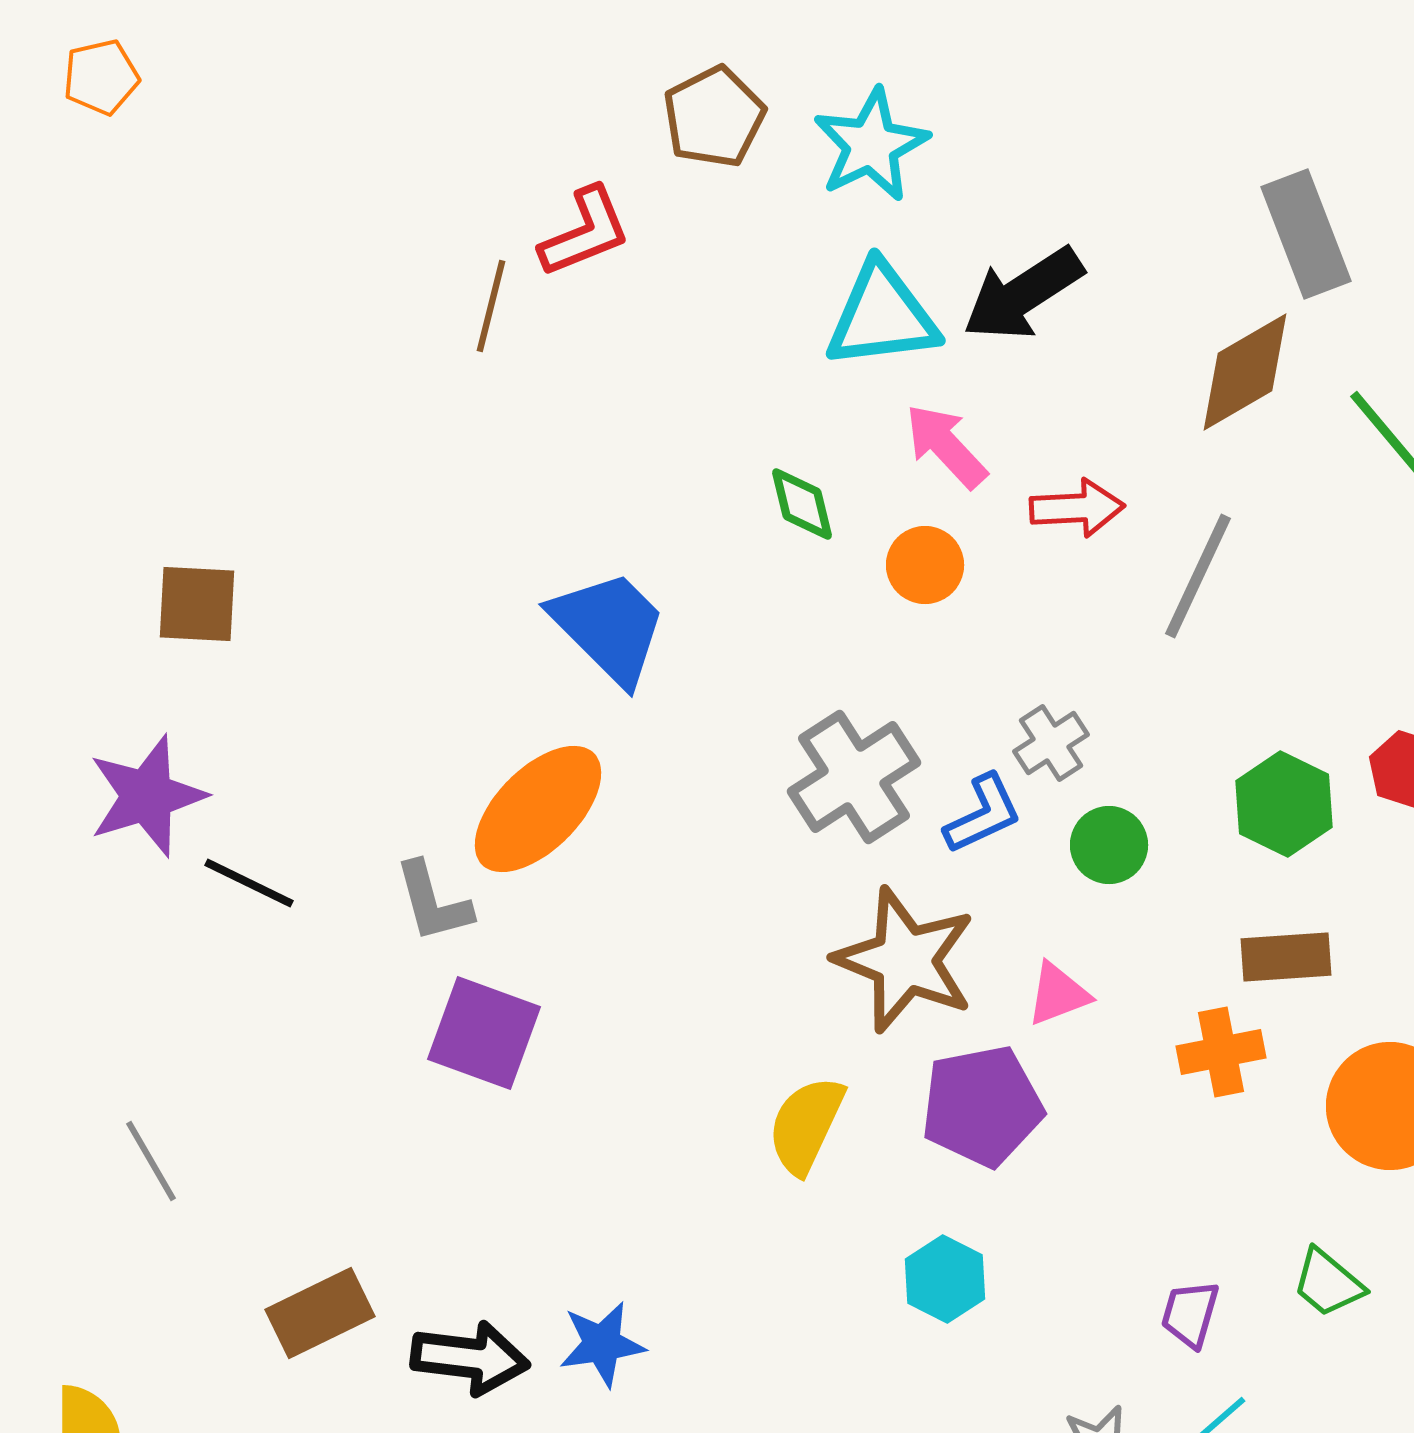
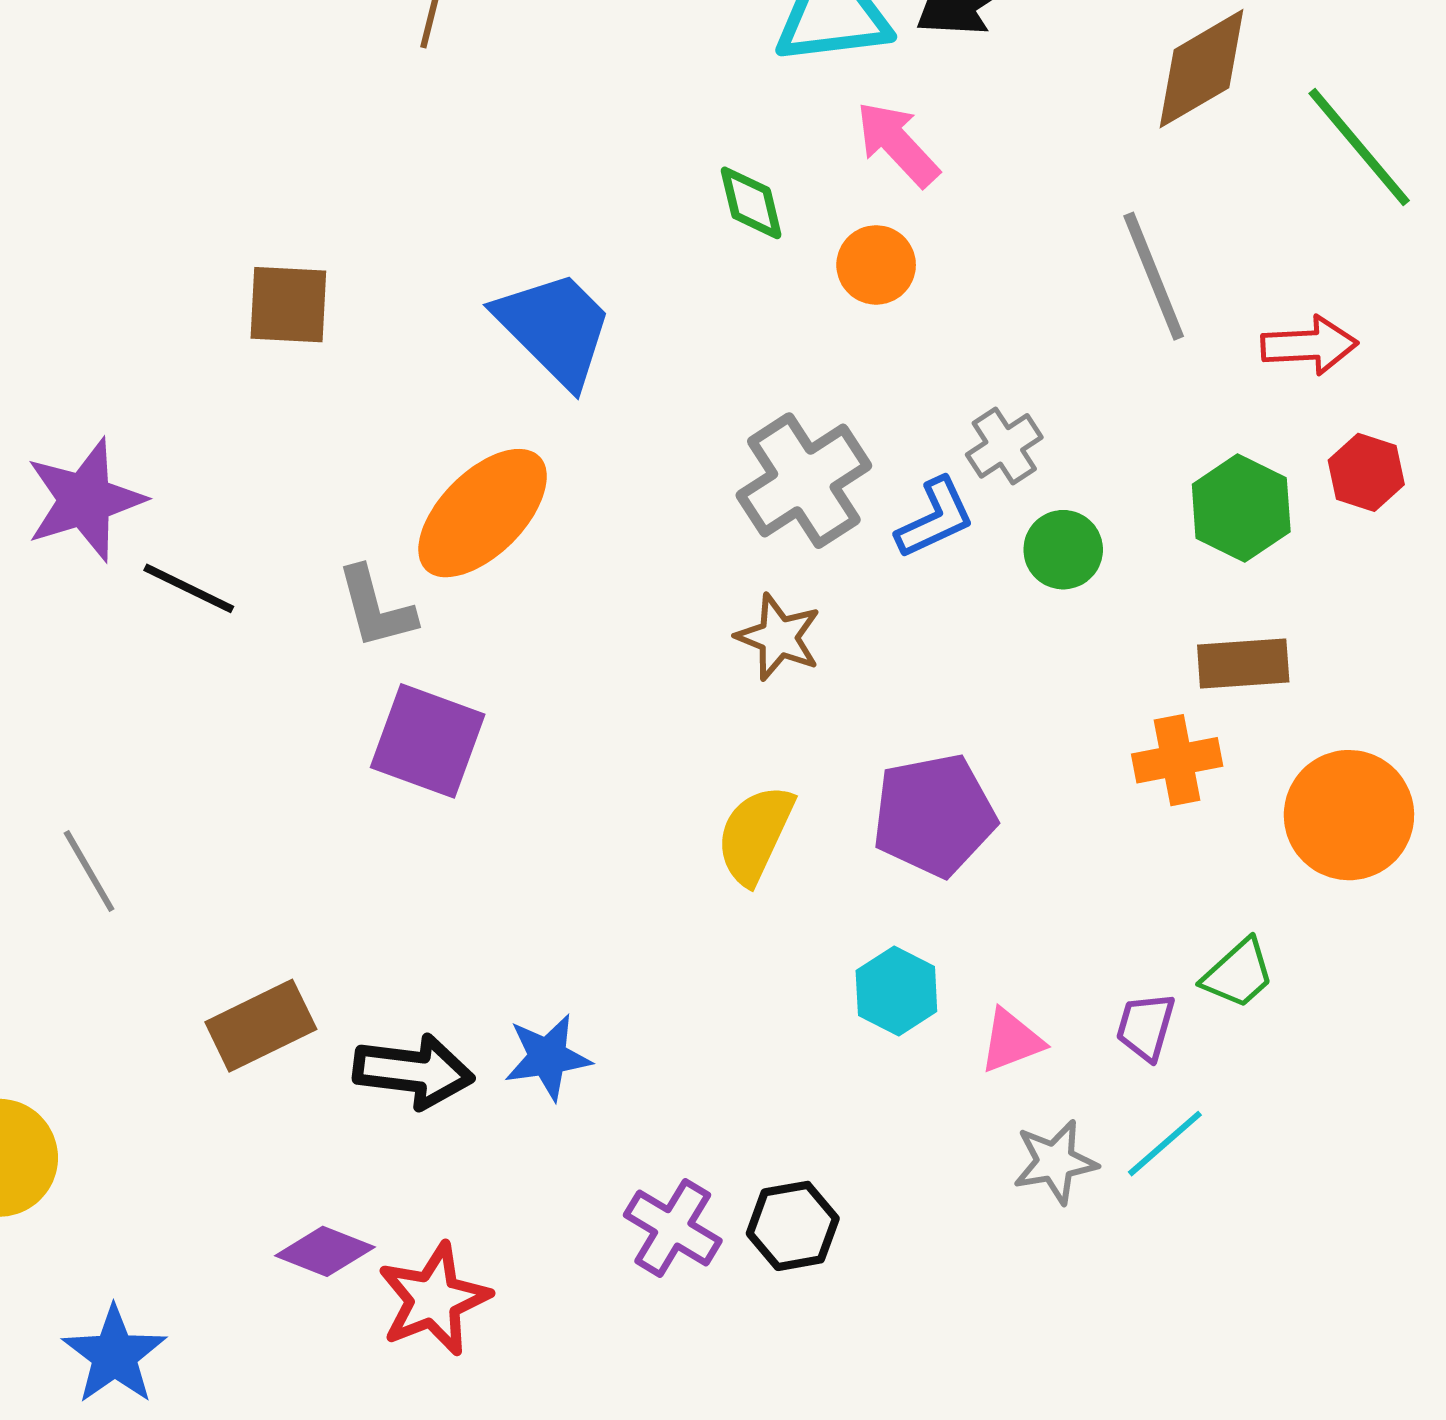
red arrow: (1077, 508) -> (1309, 345), moved
gray line: (1198, 576) -> (1154, 276), turned -47
brown square: (197, 604) -> (288, 305), moved
brown star: (905, 960) -> (778, 637), moved, size x0.6
pink triangle: (1058, 994) -> (1011, 1041), moved
green trapezoid: (1328, 1283) -> (1238, 974), moved, turned -82

